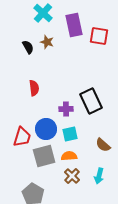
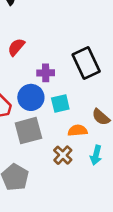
red semicircle: (34, 88) -> (16, 47), turned -133
purple cross: (66, 109) -> (46, 73), moved
orange semicircle: (69, 156) -> (78, 131), moved

